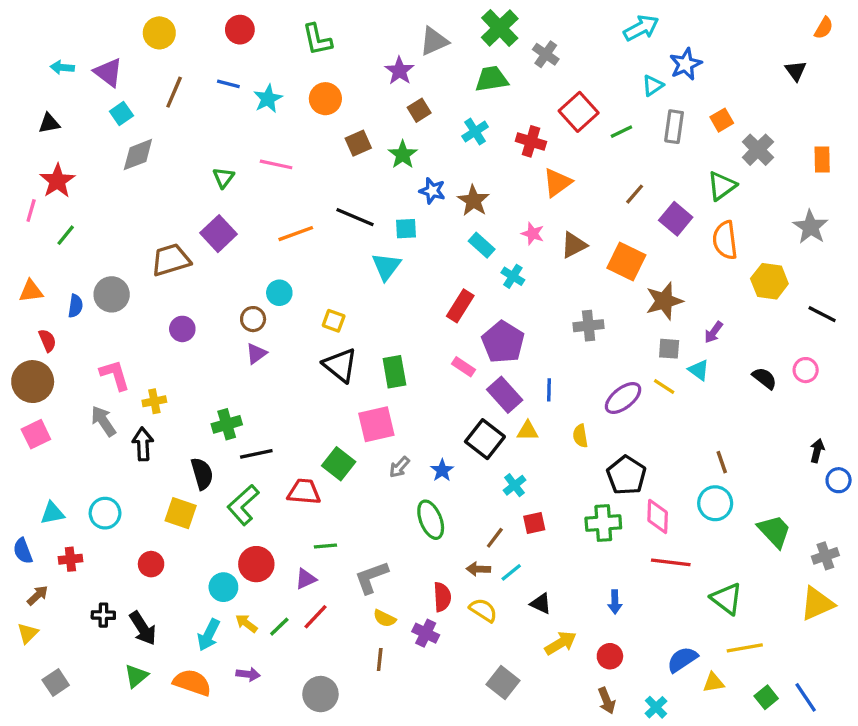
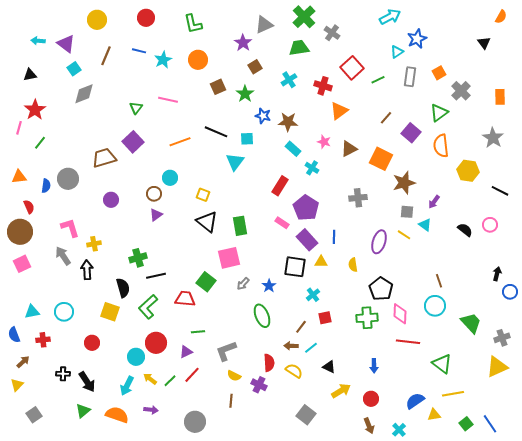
brown star: (473, 201) -> (288, 122), turned -30
purple ellipse: (623, 398) -> (379, 242), turned -35
black square: (485, 439) -> (295, 267), turned -30

